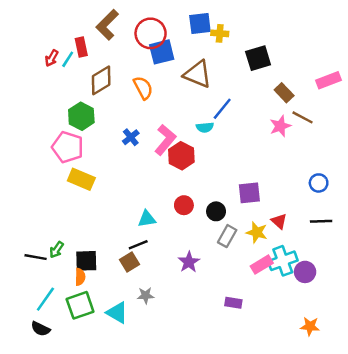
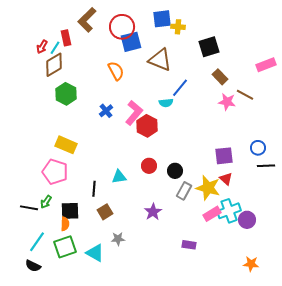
brown diamond: (101, 80) -> (54, 65), moved
brown rectangle: (284, 93) -> (220, 77), moved
pink star: (280, 126) -> (227, 102), turned 30
pink pentagon: (68, 147) -> (55, 172), moved
purple square: (249, 193) -> (224, 156), moved
black line: (321, 221) -> (266, 166), moved
yellow star: (257, 232) -> (208, 188), size x1.4
black line: (138, 245) -> (94, 189), moved, turned -63

